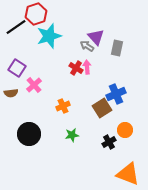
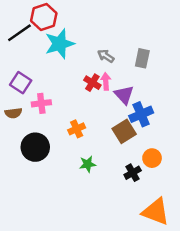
purple triangle: (96, 37) -> (124, 95), moved
pink cross: (34, 85) -> (41, 103), turned 35
black circle: (29, 134) -> (35, 147), moved

